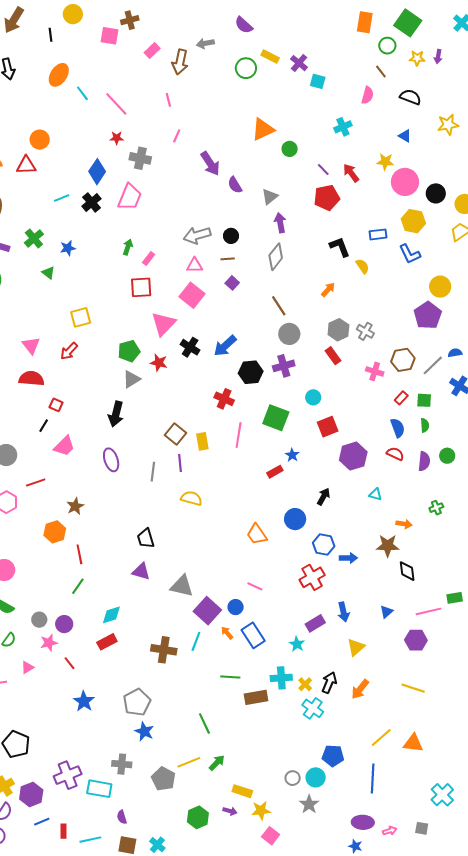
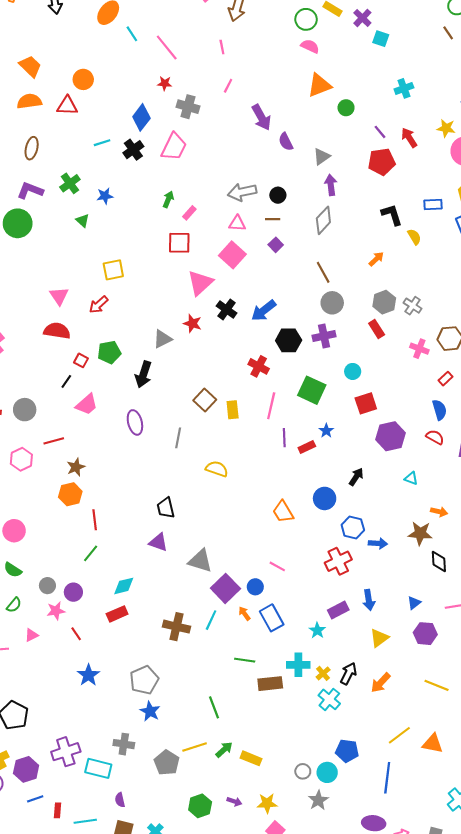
pink semicircle: (367, 95) -> (310, 46), moved, turned -84
green pentagon: (129, 351) -> (109, 352), moved
purple line: (180, 463) -> (284, 438), moved
brown star: (75, 506) -> (76, 467), moved
purple hexagon: (416, 640) -> (425, 634), moved
yellow rectangle: (242, 791) -> (251, 758), moved

